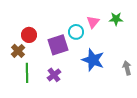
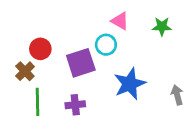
pink triangle: (93, 22) -> (120, 21), moved, turned -40
blue star: (93, 60) -> (130, 84), turned 30
purple cross: (54, 75) -> (75, 105), turned 32

